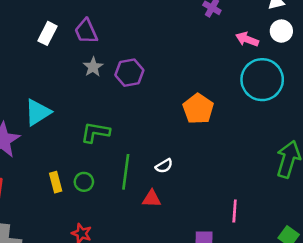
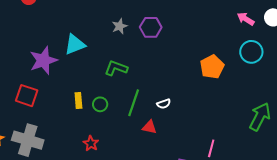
gray star: (93, 67) -> (120, 26), moved
cyan circle: (262, 80) -> (251, 52), size x0.7
orange pentagon: (198, 109) -> (212, 67), moved

